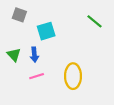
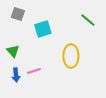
blue arrow: (34, 55) -> (16, 75), moved
yellow ellipse: (73, 76) -> (71, 56), moved

